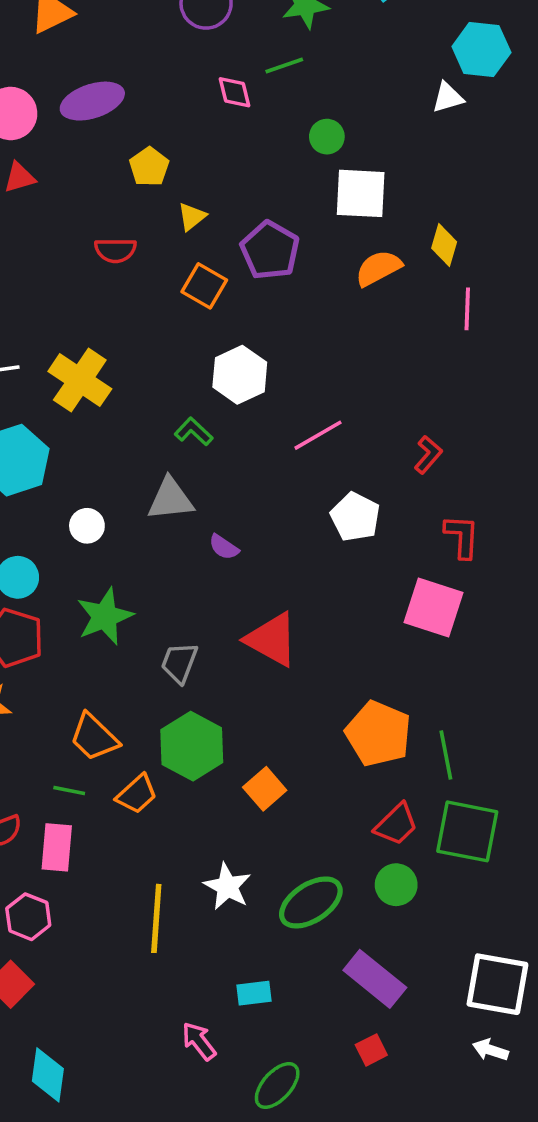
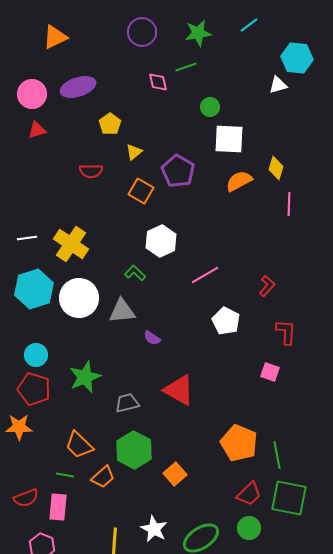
white circle: (87, 526) -> (79, 298), moved, size x2.0
pink square: (433, 608) -> (270, 372), size x0.6
gray trapezoid: (179, 663) -> (127, 403), turned 55

